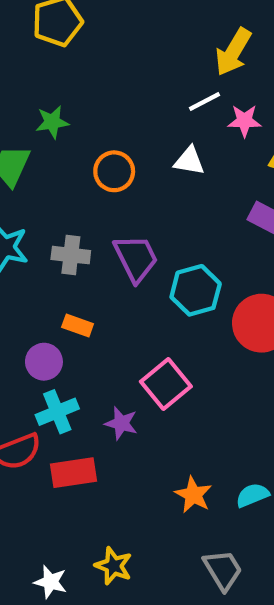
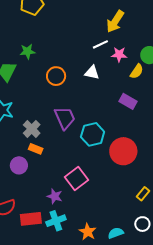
gray cross: (71, 255) -> (32, 129), moved, turned 36
cyan cross: (57, 412) -> (56, 221), moved

